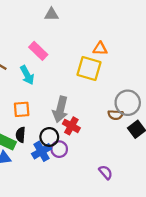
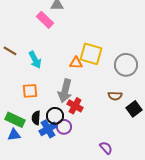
orange triangle: (100, 49) -> (76, 63), moved
pink rectangle: (38, 51) -> (45, 20), moved
gray circle: (128, 103) -> (126, 65), moved
black semicircle: (21, 135) -> (36, 118), moved

